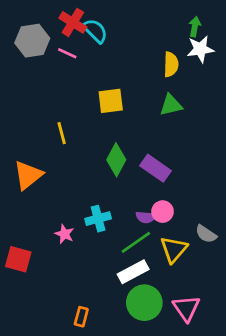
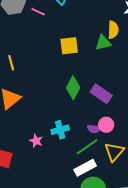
yellow semicircle: (171, 64) -> (113, 30), moved
green triangle: (171, 105) -> (103, 43), moved
yellow line: (62, 133) -> (11, 63), moved

